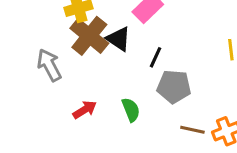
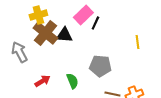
black triangle: (119, 39) -> (64, 35), turned -30
black line: (155, 57) -> (95, 23), moved

